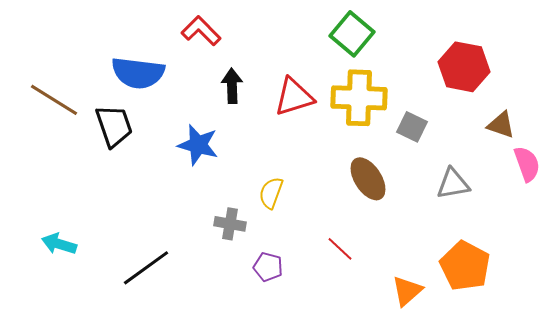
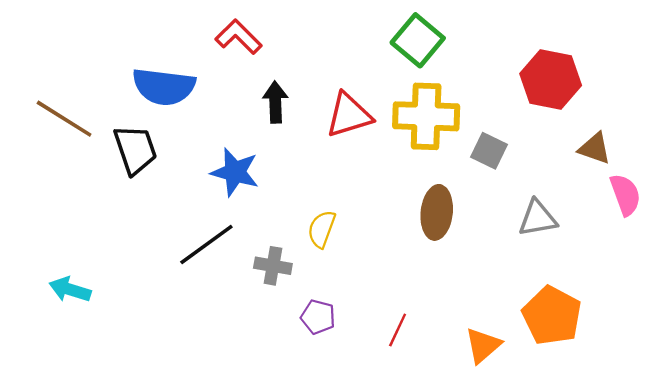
brown ellipse: (368, 179) -> (437, 212), turned 39
red line: (340, 249) -> (398, 330), moved, turned 72
black line: (146, 268) -> (206, 244), moved

